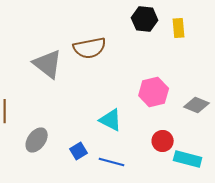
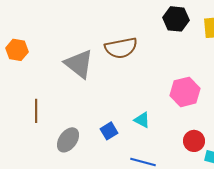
cyan triangle: (111, 120) -> (142, 120), size x0.7
blue square: (79, 151) -> (109, 131), moved

